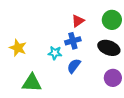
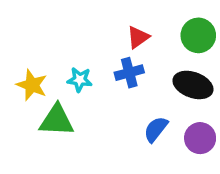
cyan star: (55, 53) -> (80, 80), moved
blue semicircle: (74, 66) -> (156, 129), moved
green triangle: (32, 83) -> (57, 120), moved

